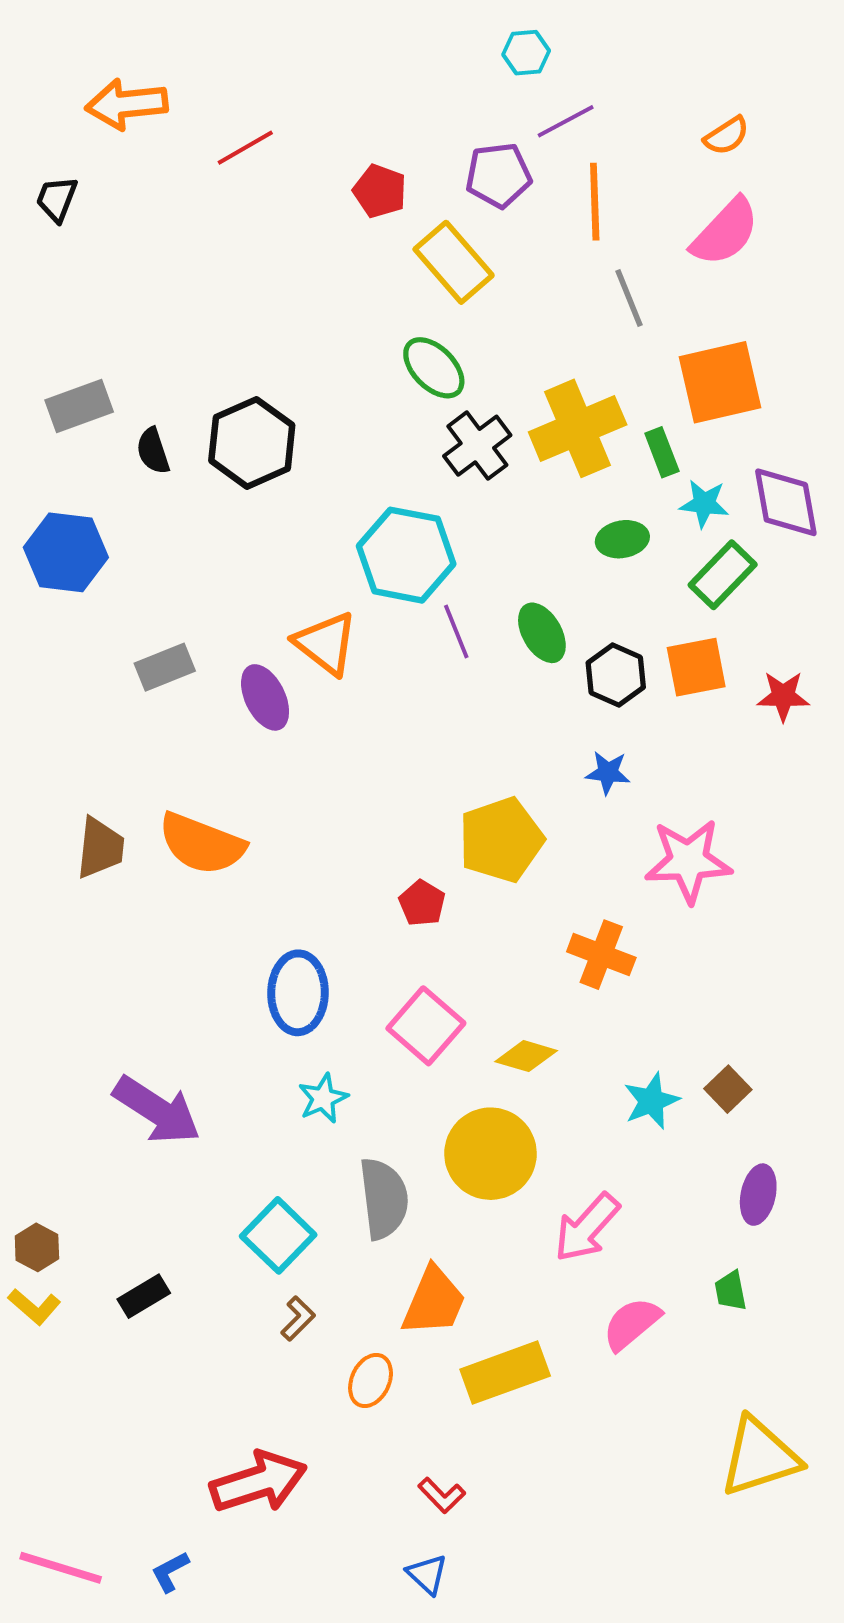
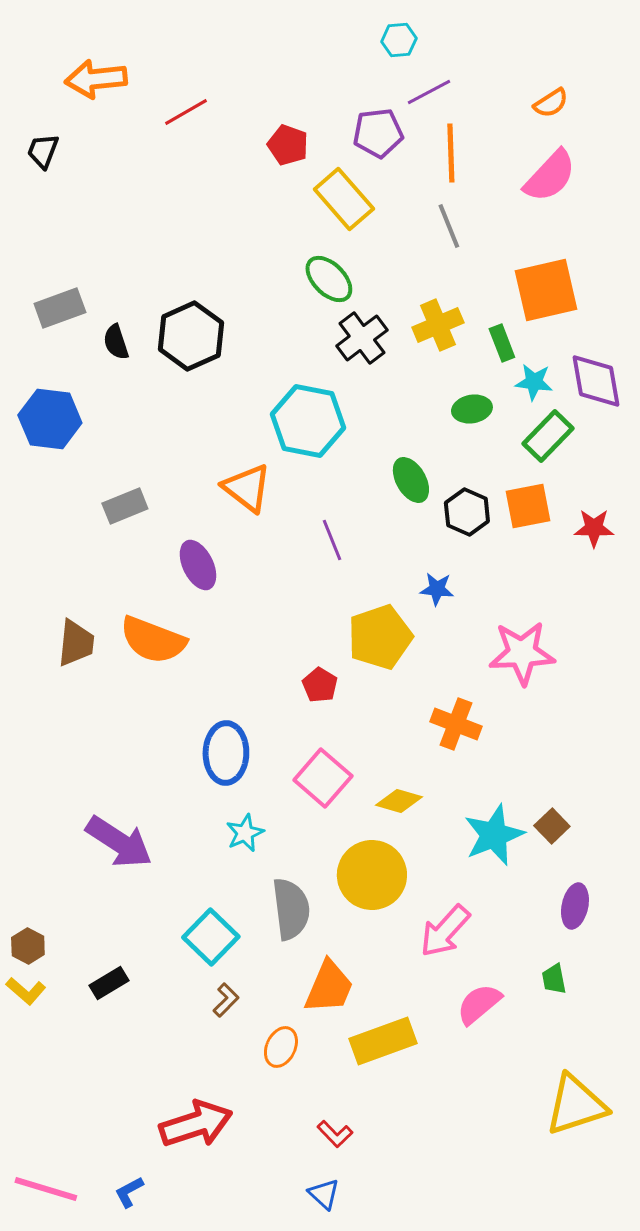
gray line: (629, 298) -> (449, 226), moved
yellow cross: (578, 428) -> (438, 325), size x0.7
purple line: (456, 632) -> (332, 540), moved
purple ellipse: (265, 697) -> (198, 565), moved
blue star: (608, 773) -> (437, 589), moved
cyan star: (651, 1101) -> (494, 835), size x1.4

